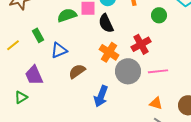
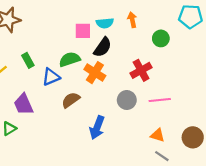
green semicircle: (67, 15) -> (70, 59), moved
black semicircle: (106, 23) -> (103, 47), turned -120
orange cross: (109, 52) -> (95, 73), moved
gray circle: (128, 71) -> (127, 100), size x0.7

